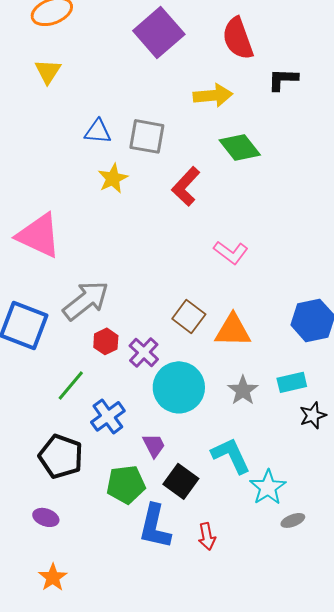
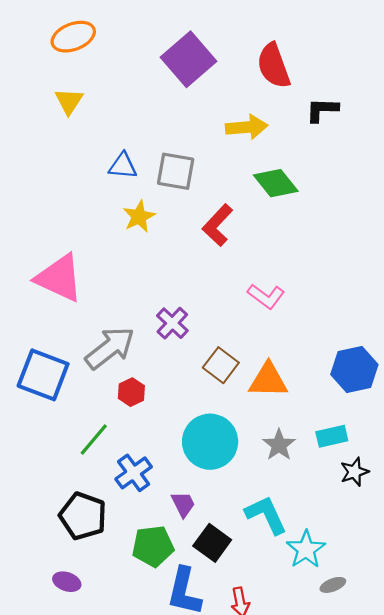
purple cross: (144, 352) -> (172, 323), moved

